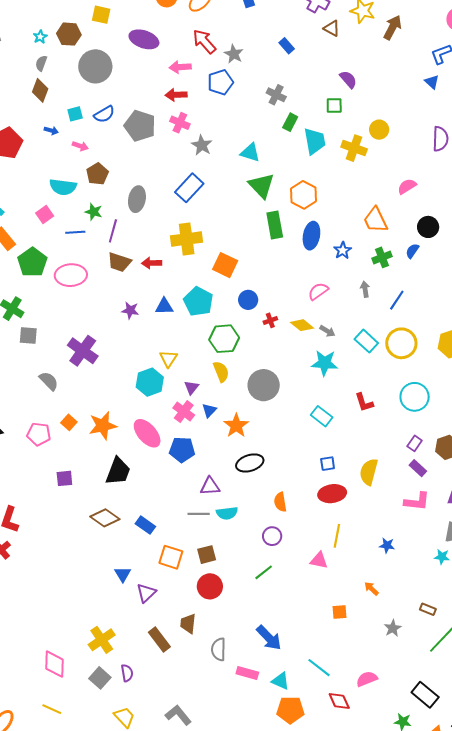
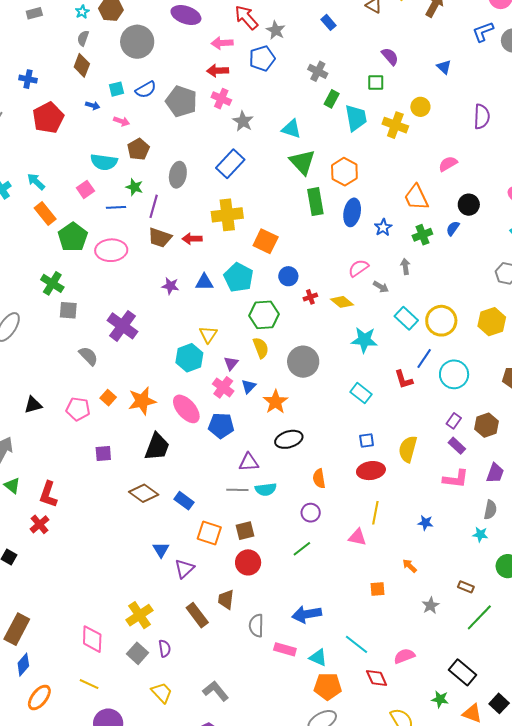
blue triangle: (432, 82) -> (444, 67), moved
blue line: (397, 300) -> (424, 358), moved
gray arrow: (327, 331) -> (381, 287), moved
blue arrow: (269, 638) -> (307, 614), turned 124

